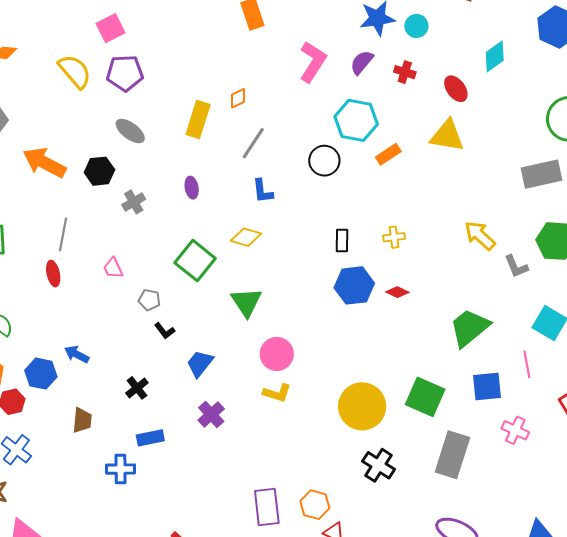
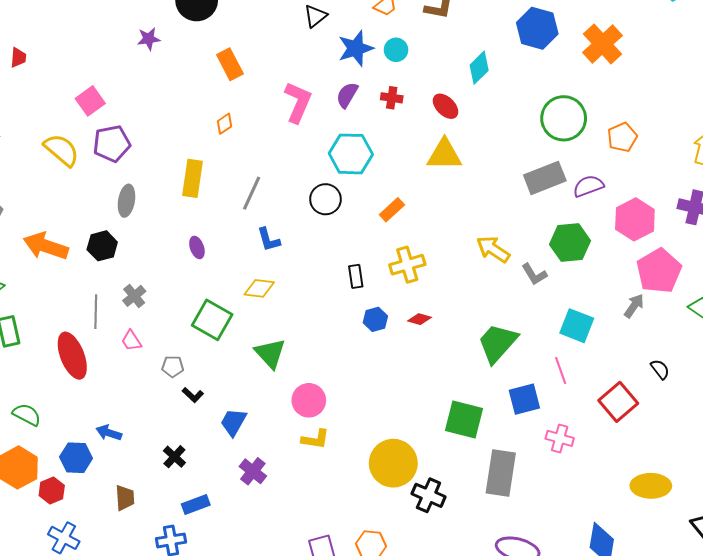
orange diamond: (238, 98) -> (225, 124), moved
gray ellipse: (130, 131) -> (126, 201), turned 72
orange rectangle: (388, 154) -> (392, 210), moved
gray cross: (134, 202) -> (134, 296), moved
gray line: (63, 234) -> (96, 312), moved
yellow cross: (394, 237) -> (407, 265), size x1.6
red ellipse: (53, 274) -> (72, 356), size x1.8
blue hexagon: (354, 285) -> (375, 319), size x0.6
yellow circle: (362, 406) -> (393, 463), moved

